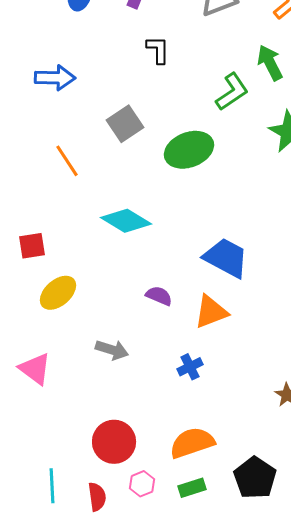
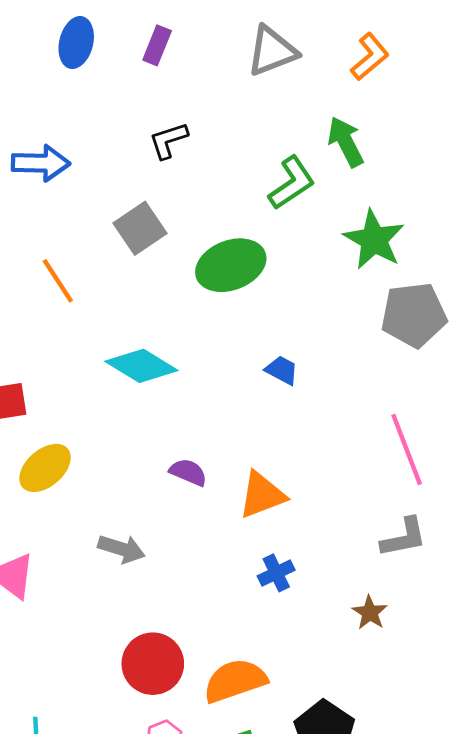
black L-shape: (158, 50) -> (168, 140), moved, turned -108
blue trapezoid: (226, 258) -> (282, 370), moved, size x0.5
blue cross: (190, 367) -> (276, 573), moved
red circle: (114, 442) -> (153, 664), moved

